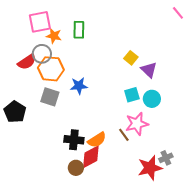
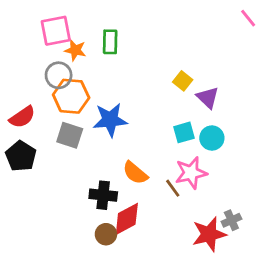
red semicircle: (27, 62) -> (22, 117), moved
blue star: (79, 86) -> (110, 120), size x1.4
orange semicircle: (97, 140) -> (135, 173), moved, turned 72

